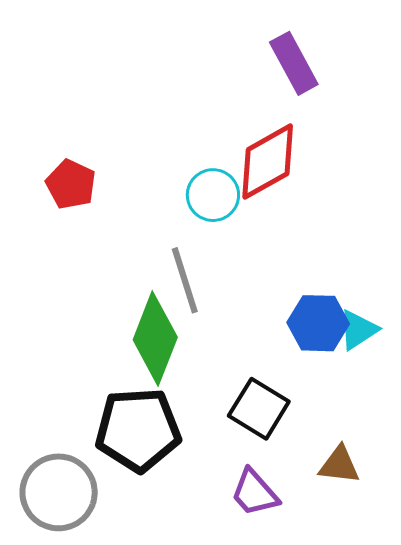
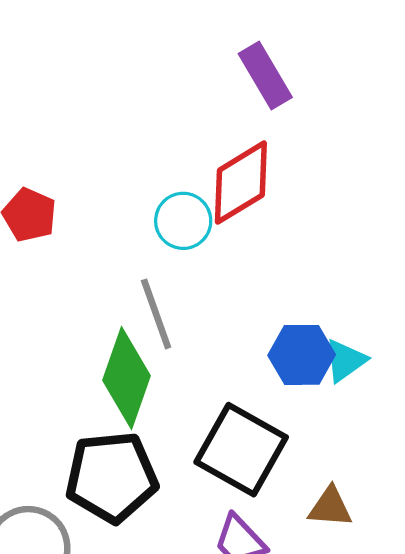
black square: (259, 409) -> (241, 450), size x1.4

